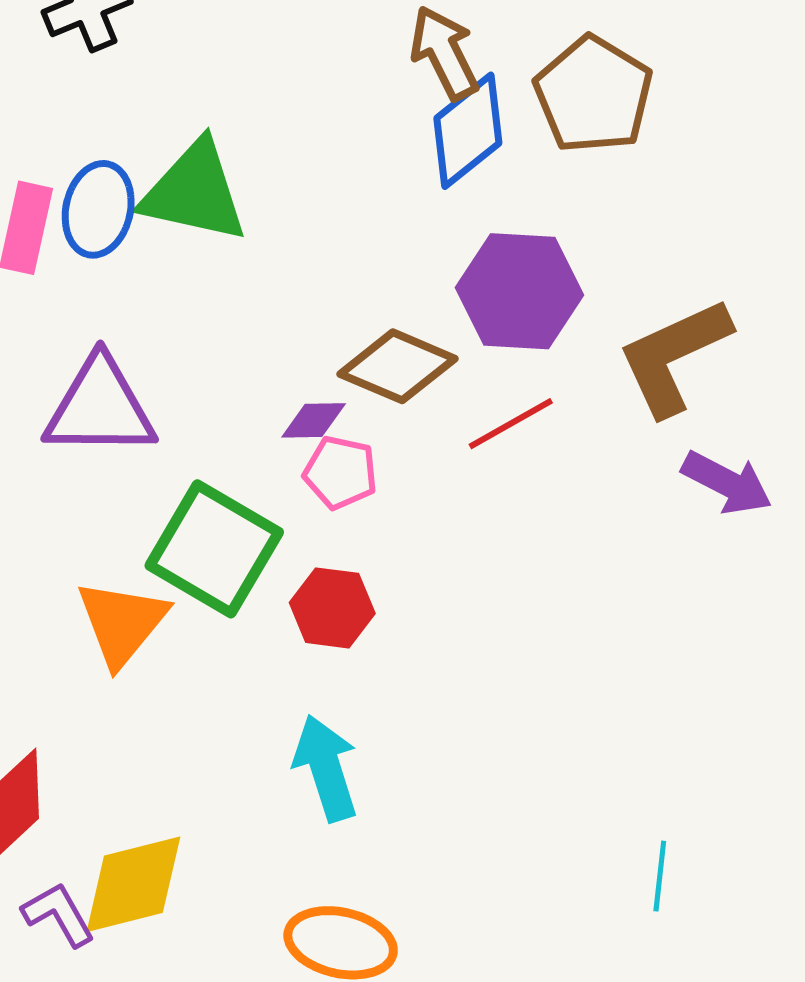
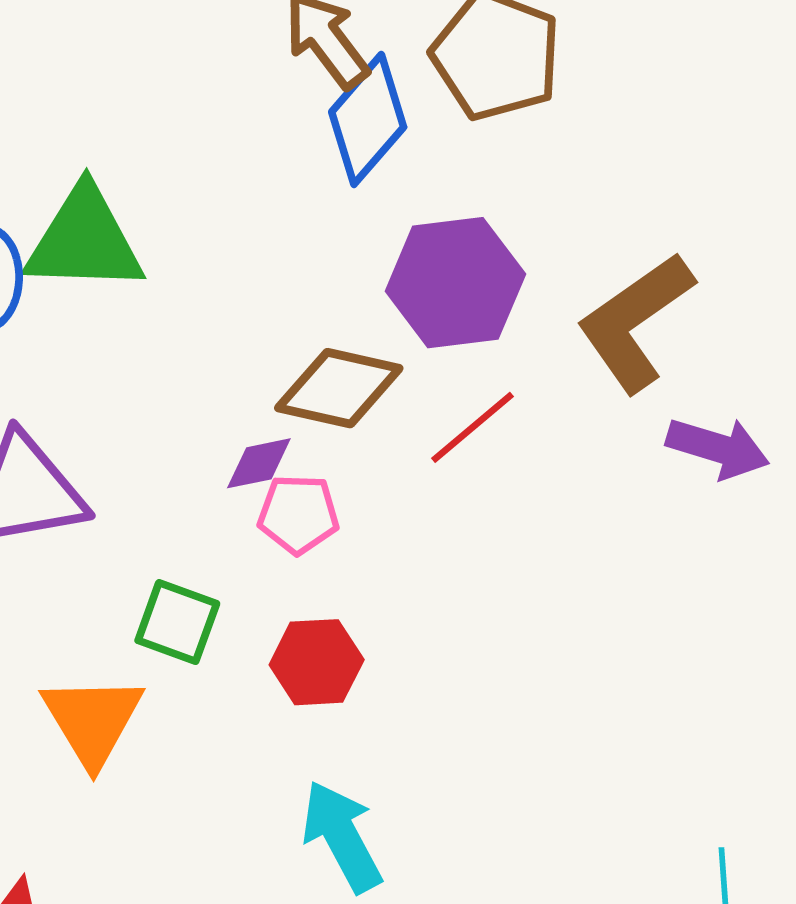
green square: (214, 549) -> (177, 622), size x0.6

